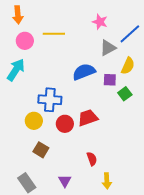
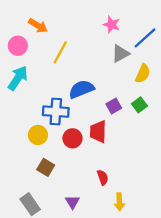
orange arrow: (18, 15) -> (38, 26), moved, turned -54
yellow line: (54, 34) -> (60, 52), moved, turned -60
pink circle: (25, 41) -> (18, 46), moved
blue semicircle: (84, 72) -> (81, 89), moved
purple square: (110, 80) -> (114, 106), moved, turned -32
red trapezoid: (88, 118) -> (98, 132), turned -70

